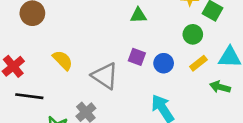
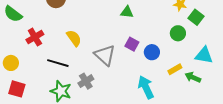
green triangle: (138, 15) -> (127, 12), moved
yellow rectangle: (198, 63) -> (175, 69), moved
black line: (29, 96) -> (58, 63), moved

